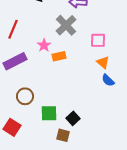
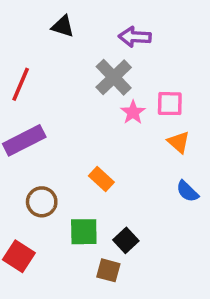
pink star: (44, 45) -> (133, 112), moved
orange rectangle: (59, 56) -> (101, 179), moved, turned 56
blue semicircle: (108, 80) -> (187, 191), moved

